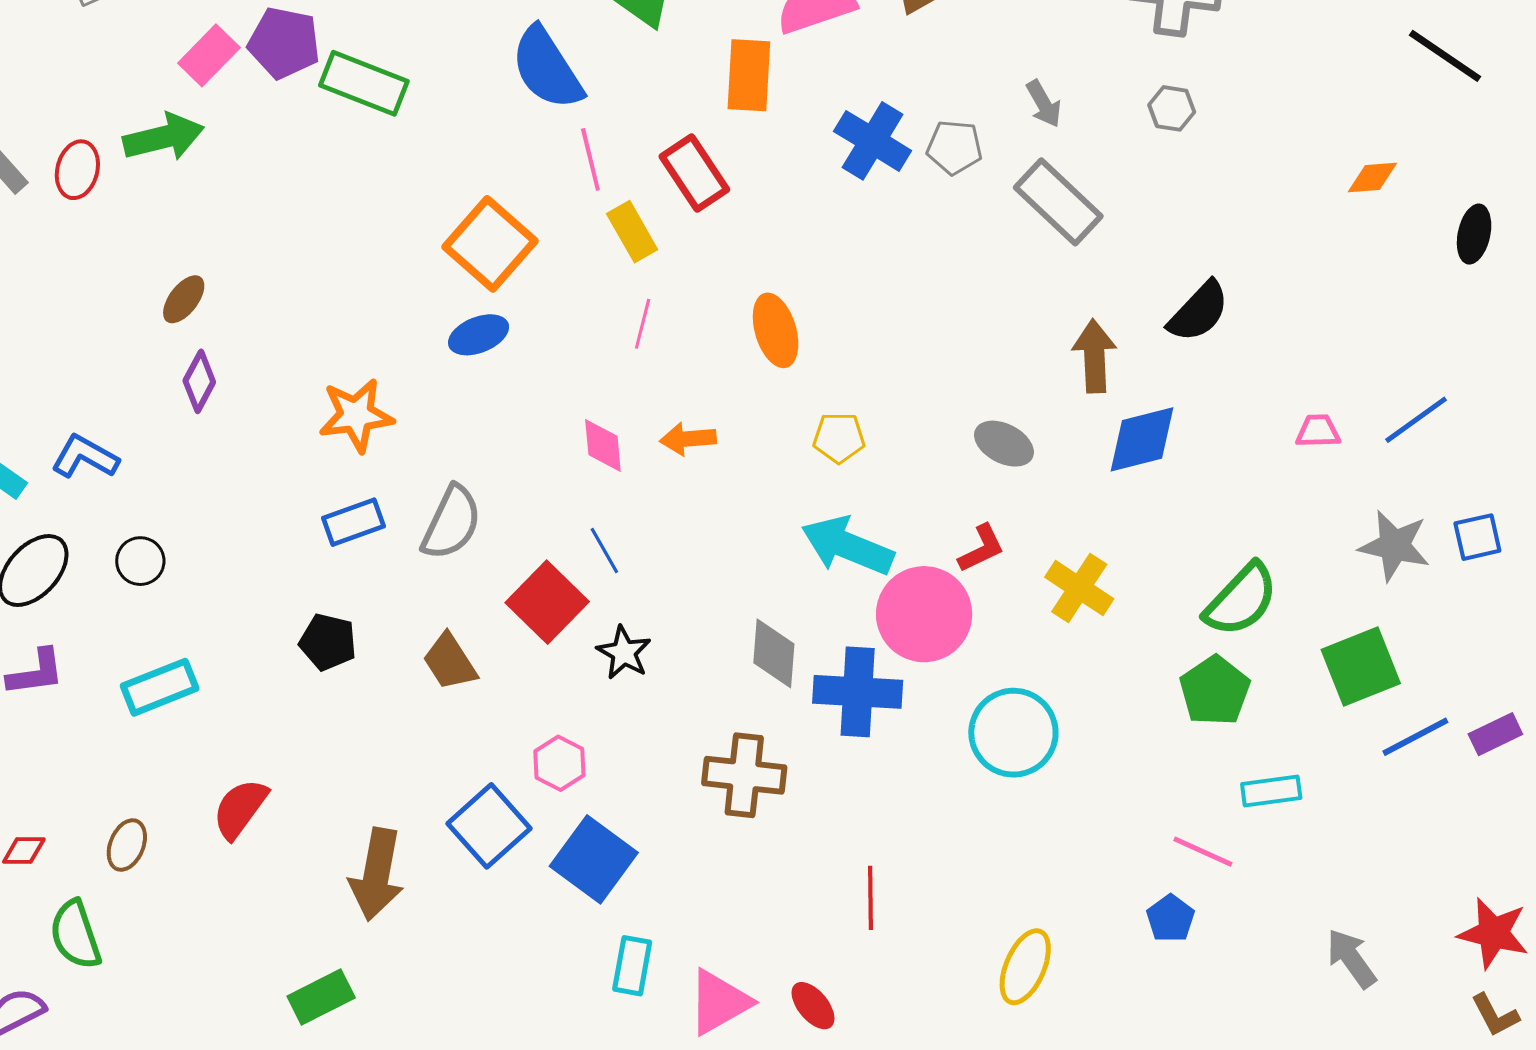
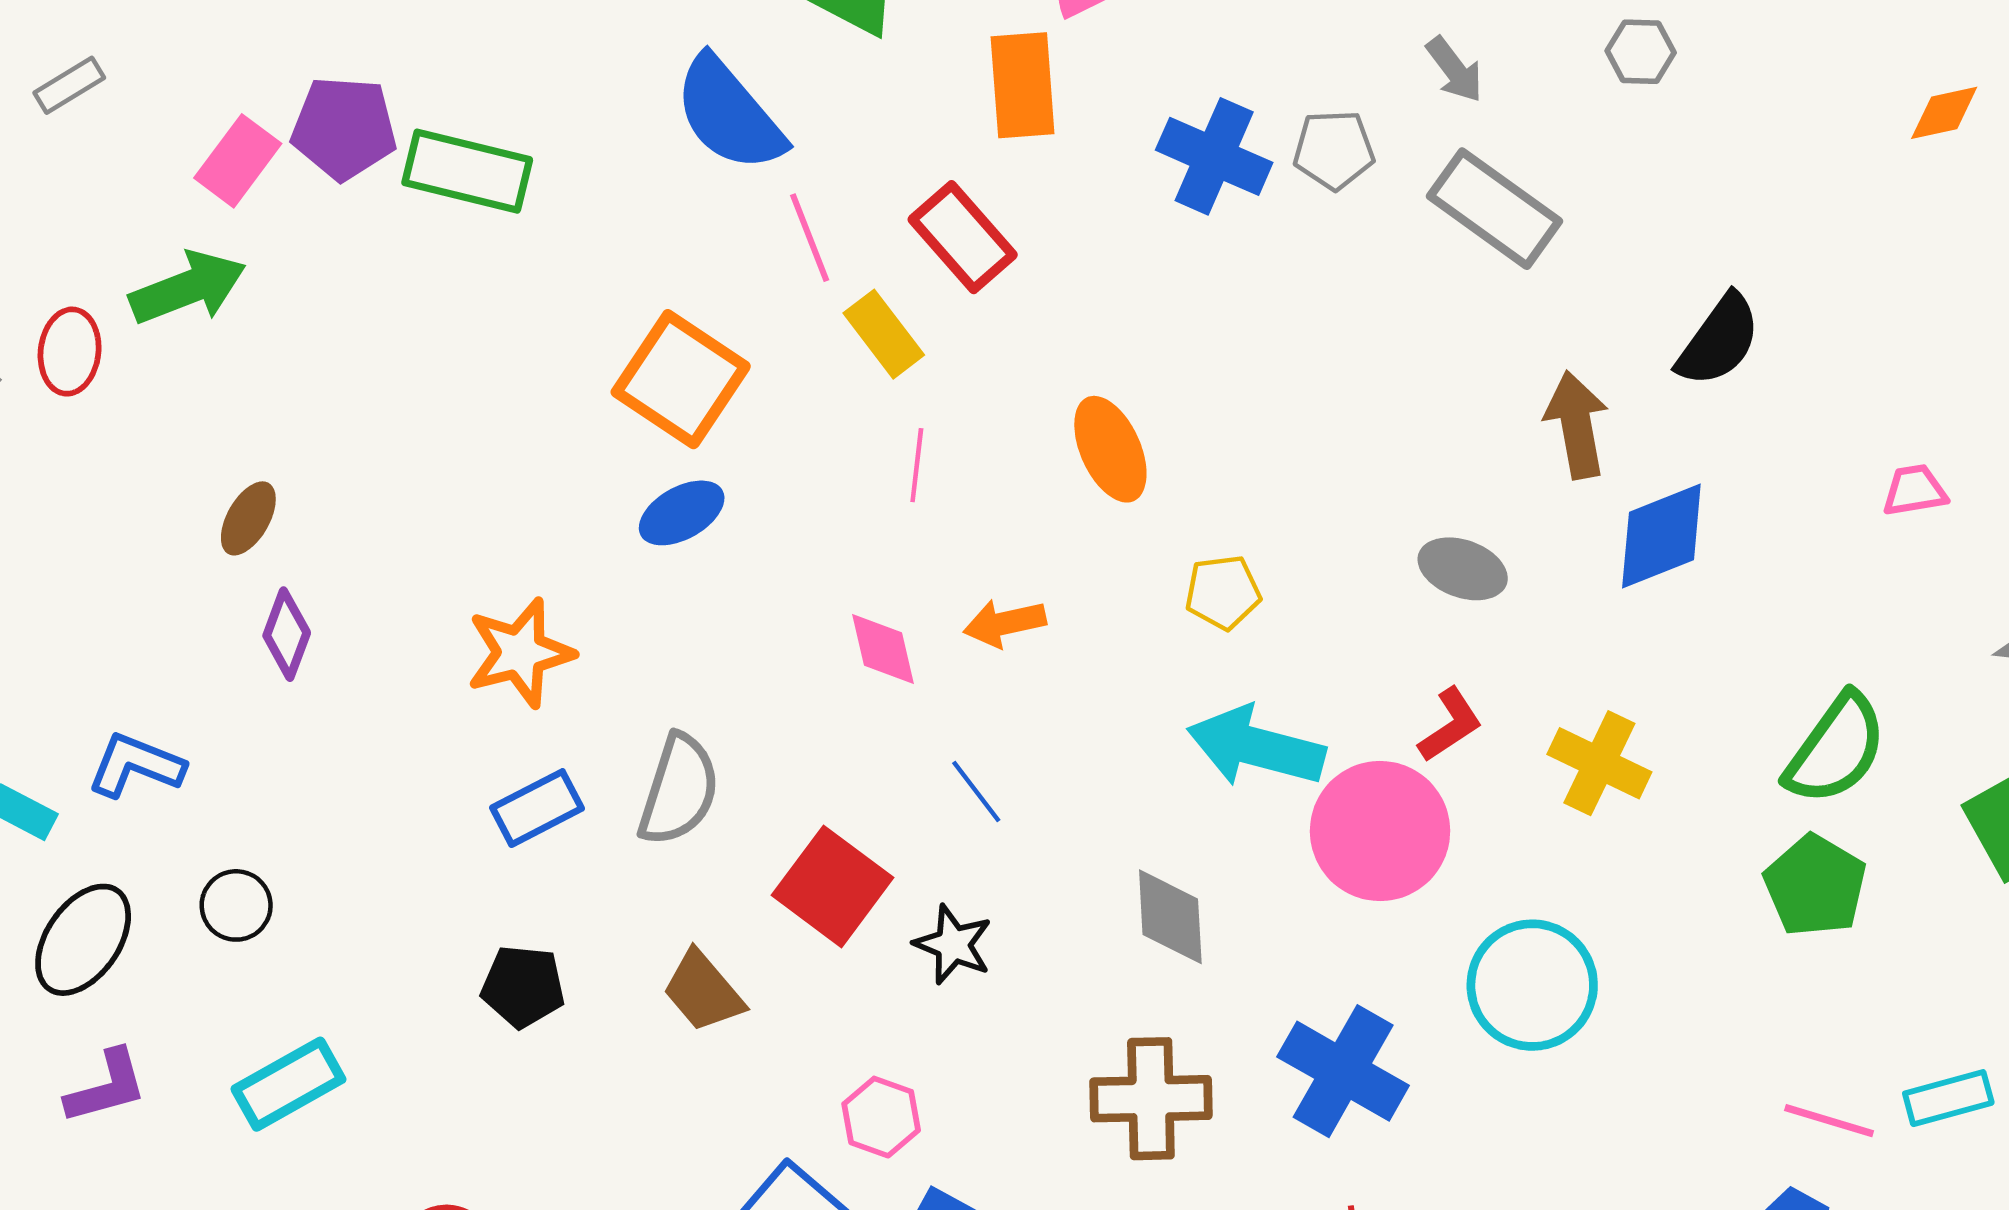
blue line: (604, 550) -> (976, 792), moved
blue cross: (858, 692) -> (1343, 1071), moved, turned 34
cyan rectangle: (1271, 791) -> (1948, 1098), moved

